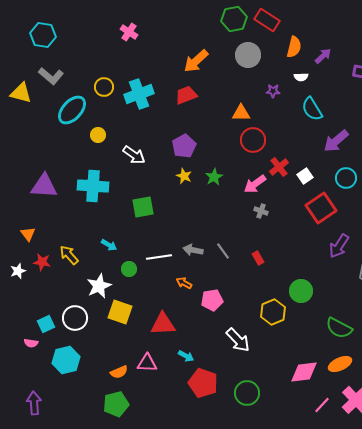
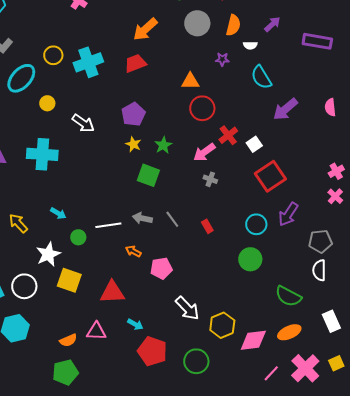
orange semicircle: (294, 47) -> (233, 25), moved
cyan circle: (346, 178) -> (256, 224), moved
green square: (143, 207) -> (148, 175), moved, turned 30
yellow hexagon: (273, 312) -> (222, 325), moved

